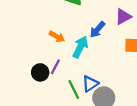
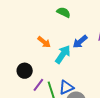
purple line: (55, 67) -> (38, 85), moved

